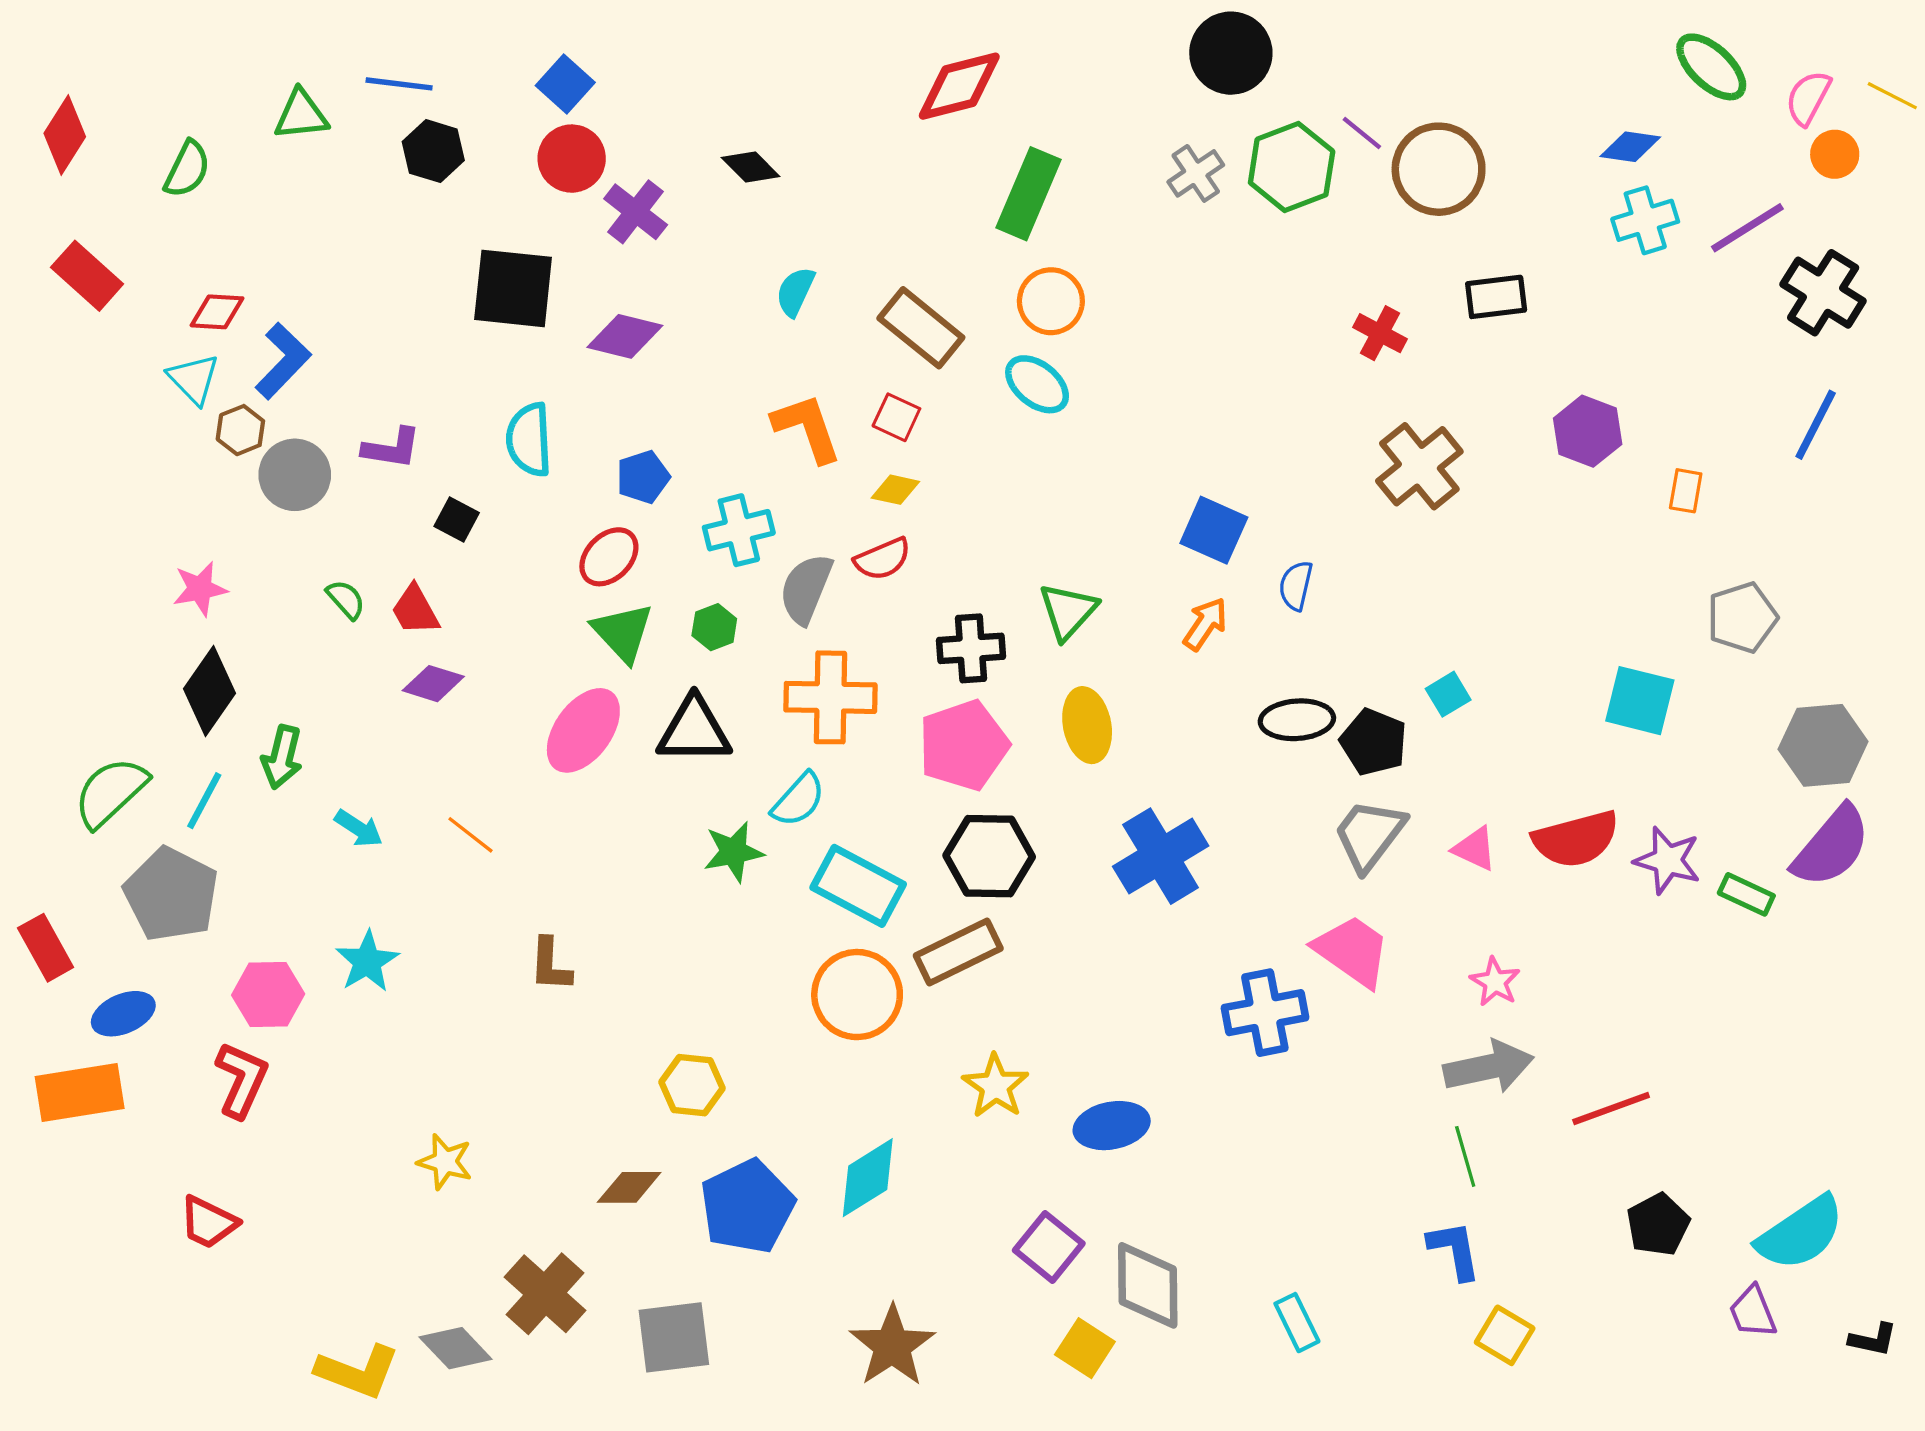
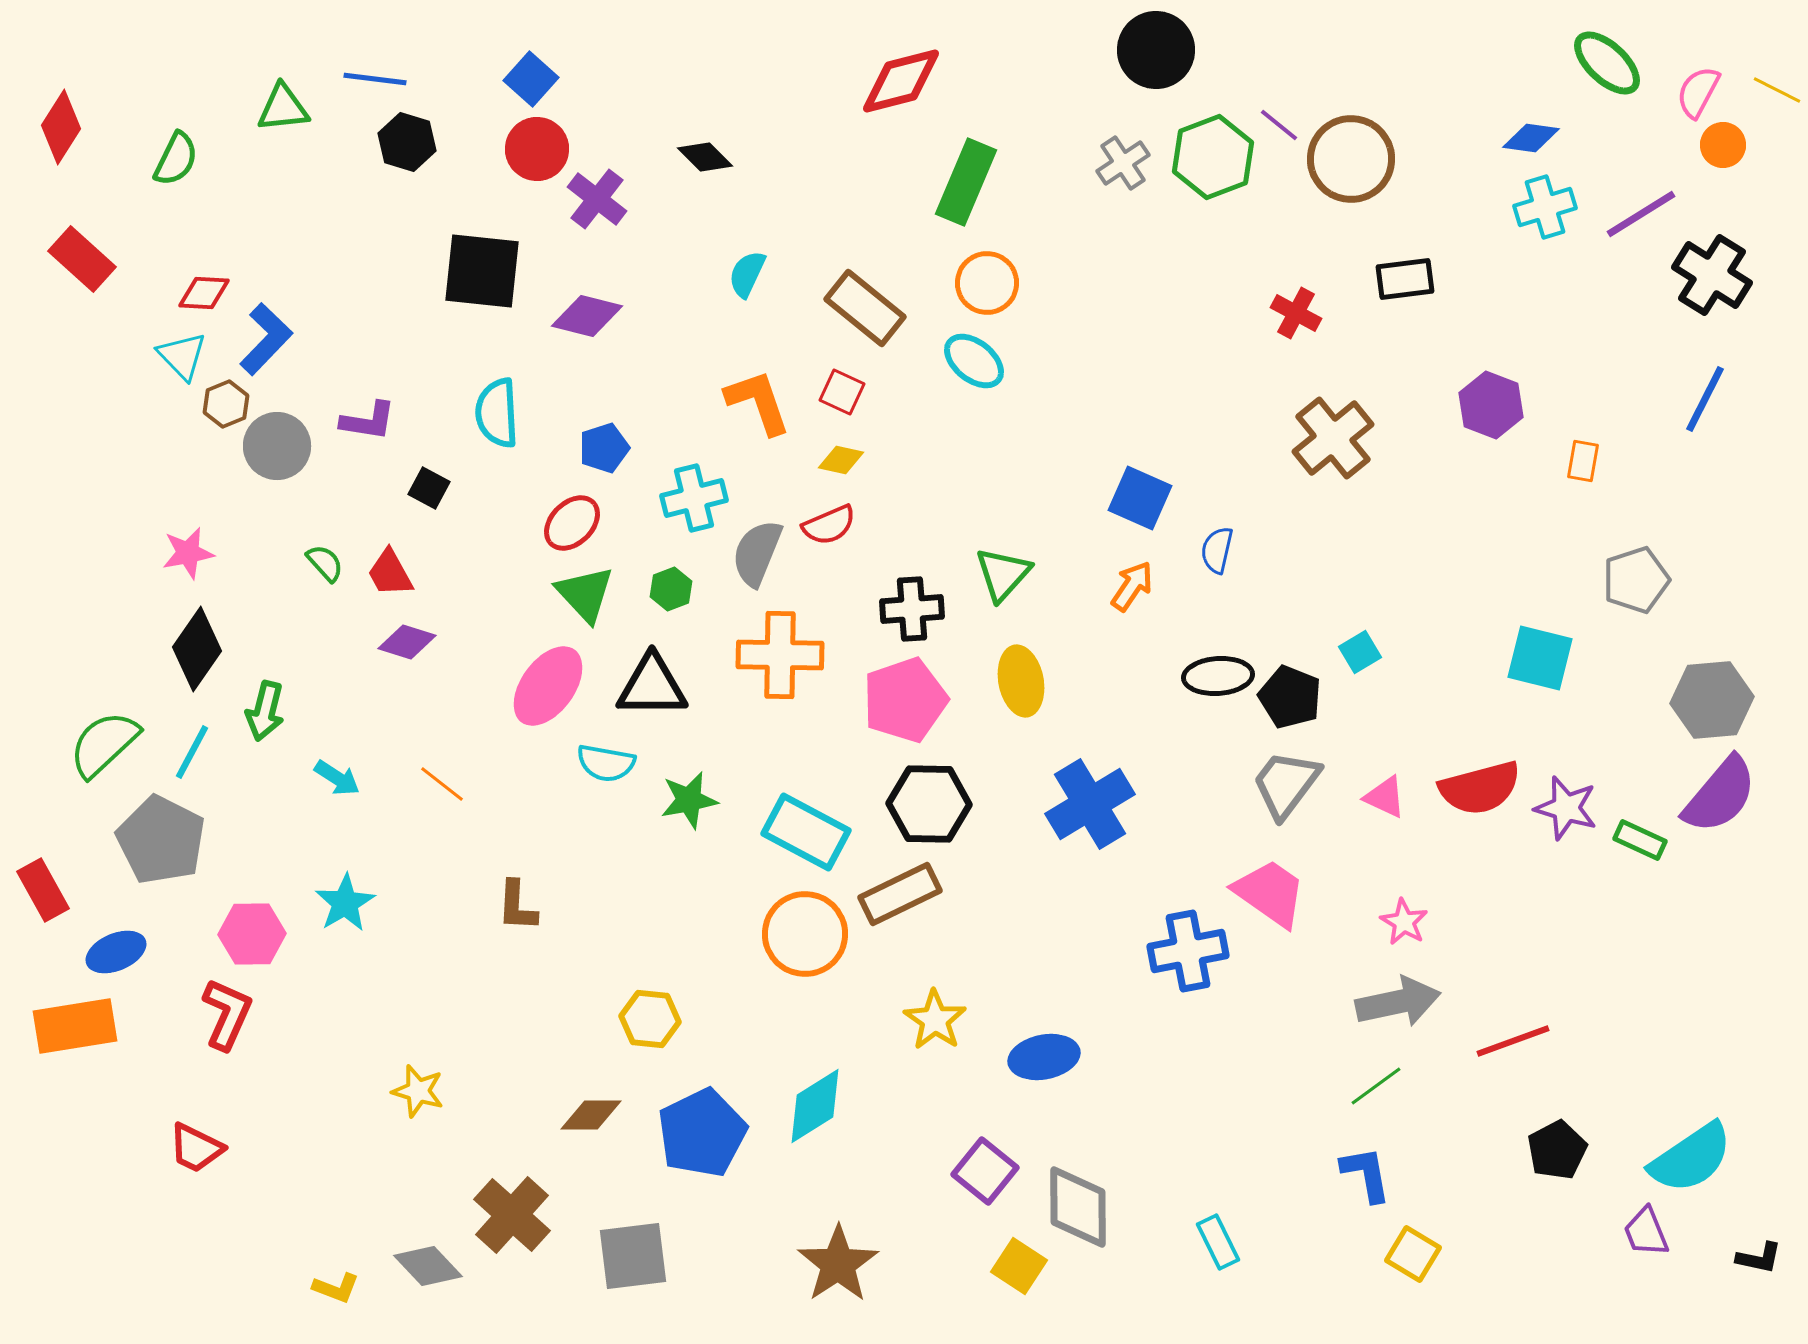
cyan semicircle: (798, 800) -> (606, 763), moved, turned 58
green line: (1465, 1156) -> (1376, 1086), turned 70
yellow L-shape: (358, 1372) -> (336, 1288), size x0.6

